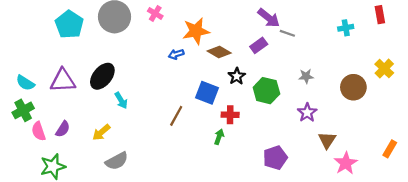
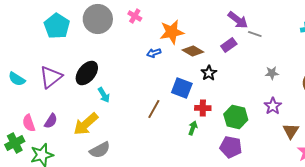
purple triangle: (63, 81) -> (51, 77), turned -35
green hexagon: (266, 91) -> (236, 117), moved
green cross: (23, 110) -> (15, 143), moved
yellow arrow: (101, 132) -> (86, 124), size x1.5
purple pentagon: (275, 158) -> (231, 147), moved, turned 30

